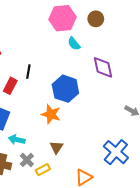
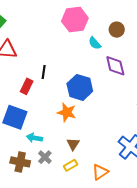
brown circle: (96, 19) -> (117, 30), moved
cyan semicircle: (74, 44) -> (95, 43), moved
yellow rectangle: (43, 170) -> (71, 165), moved

